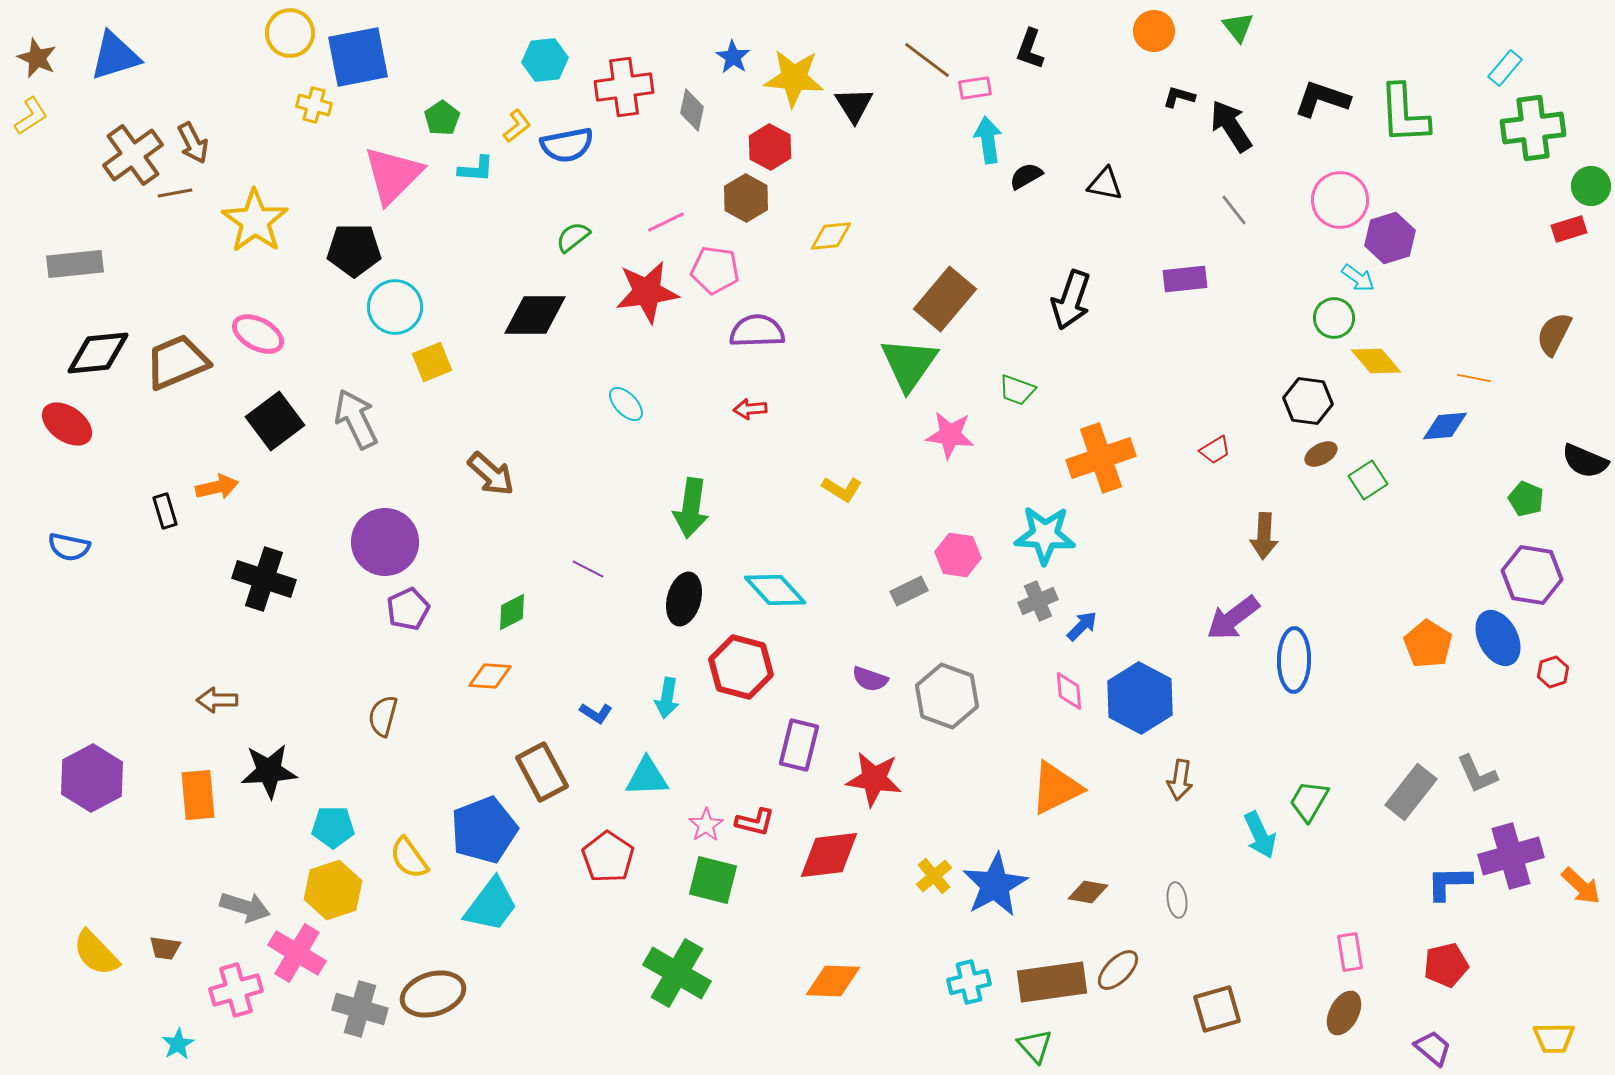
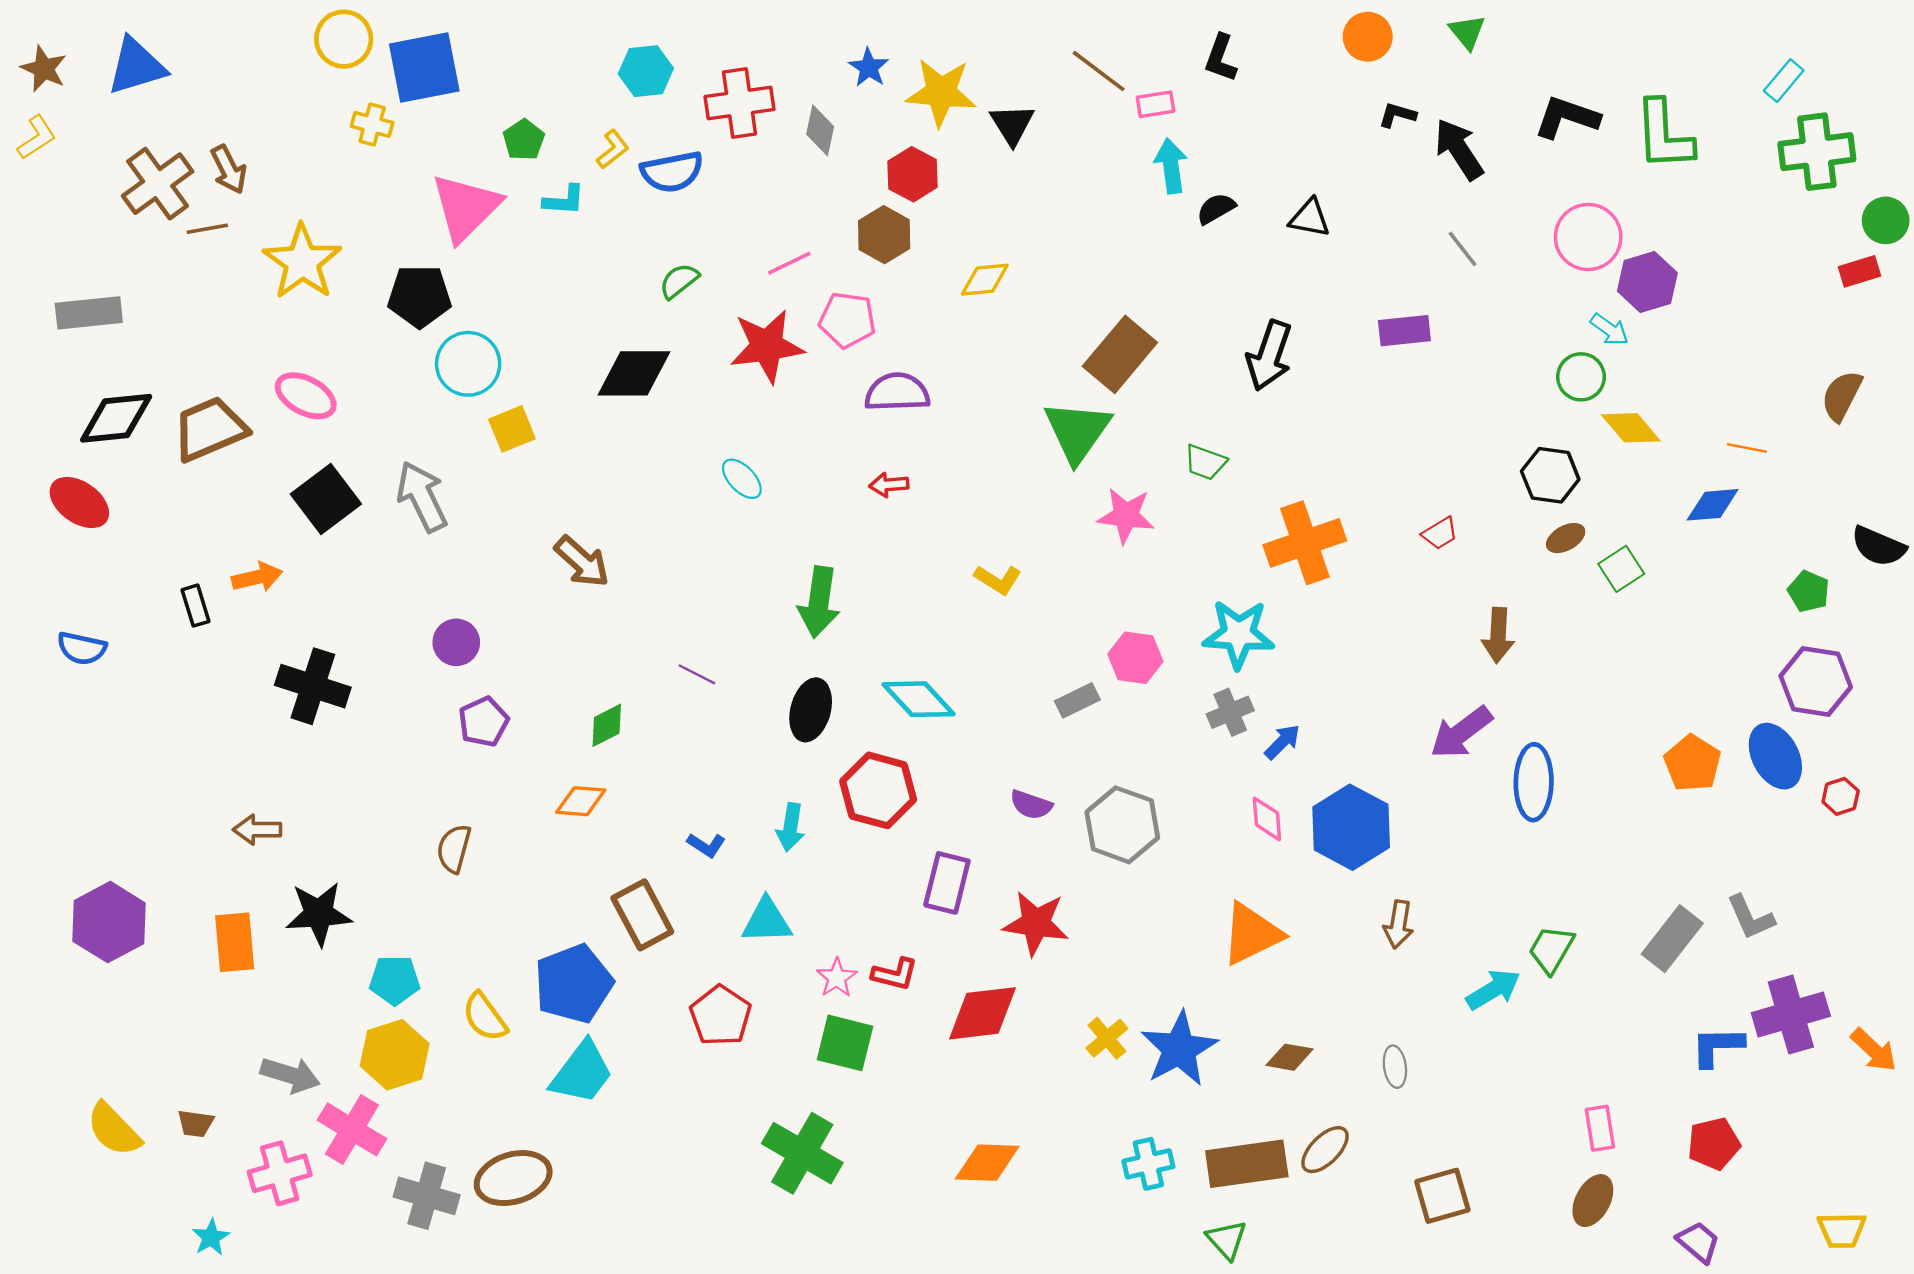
purple circle: (385, 542) -> (456, 642), size x0.6
cyan arrow: (1260, 835) -> (1493, 990), turned -96

